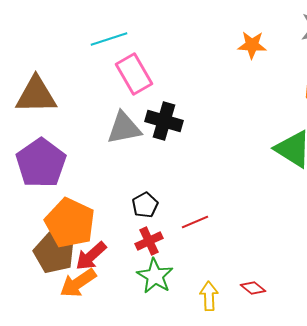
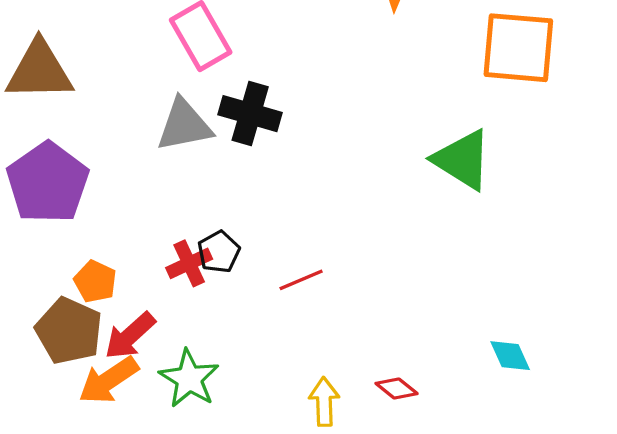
orange pentagon: (70, 223) -> (95, 281), size x0.5
red cross: (149, 241) -> (189, 263), moved
green star: (155, 276) -> (189, 379), moved

